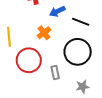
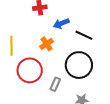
gray rectangle: (55, 72) -> (55, 84), turned 32

